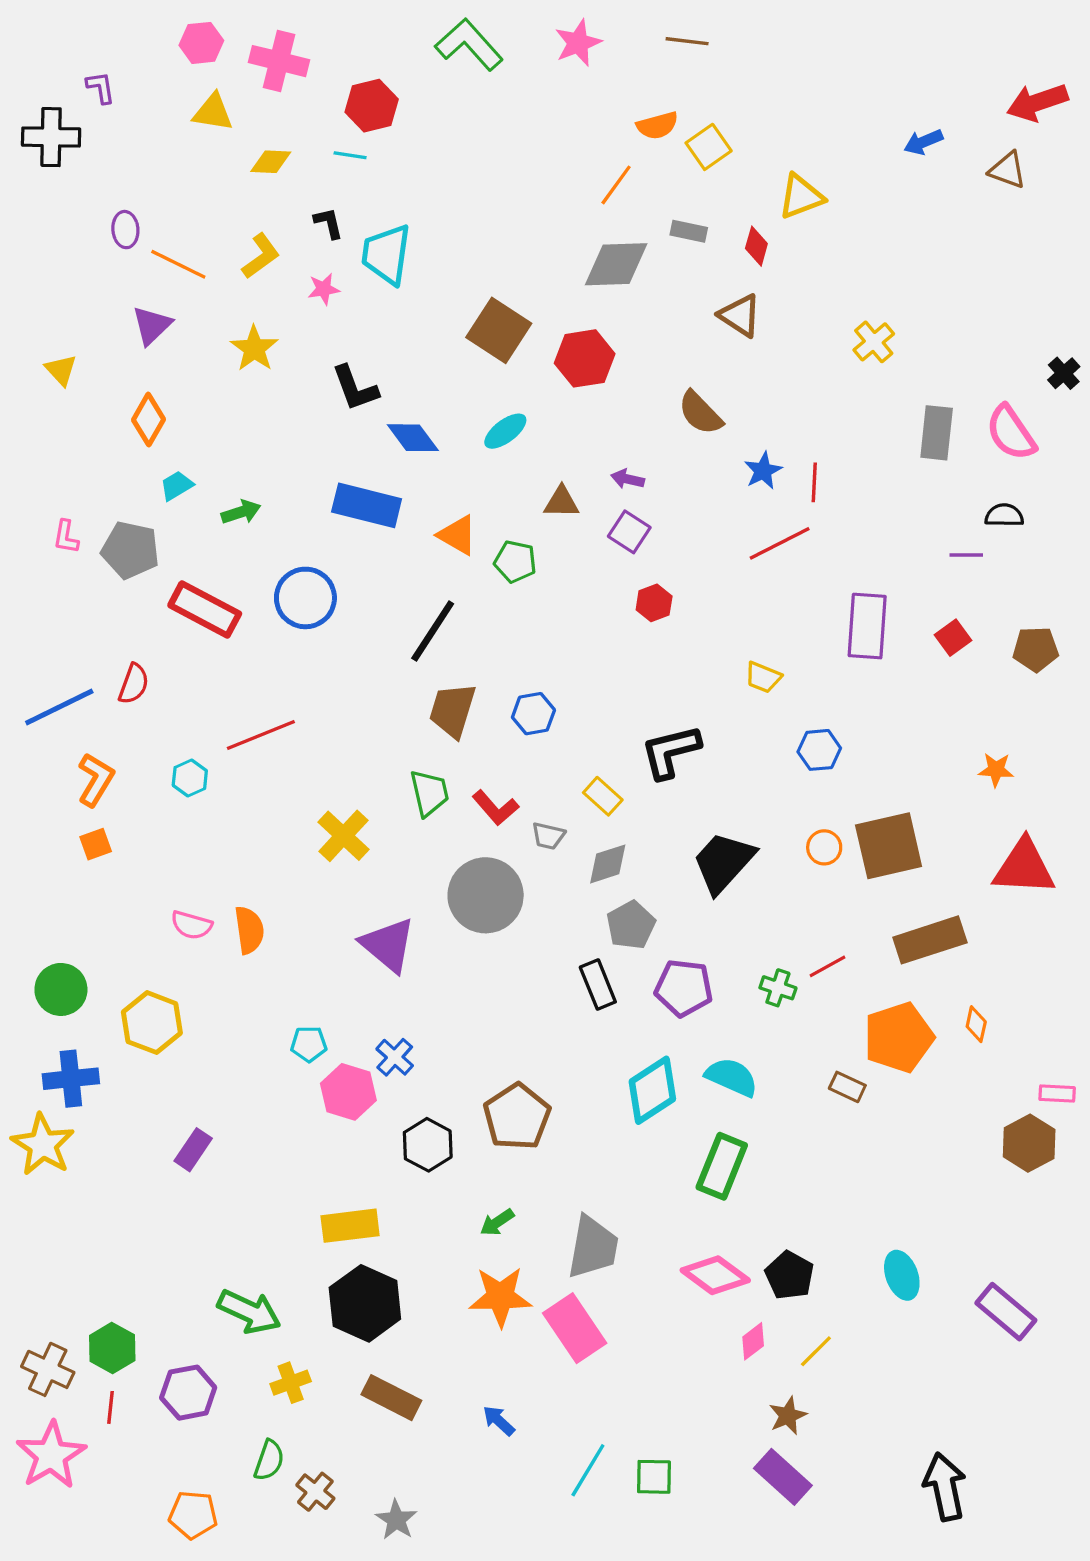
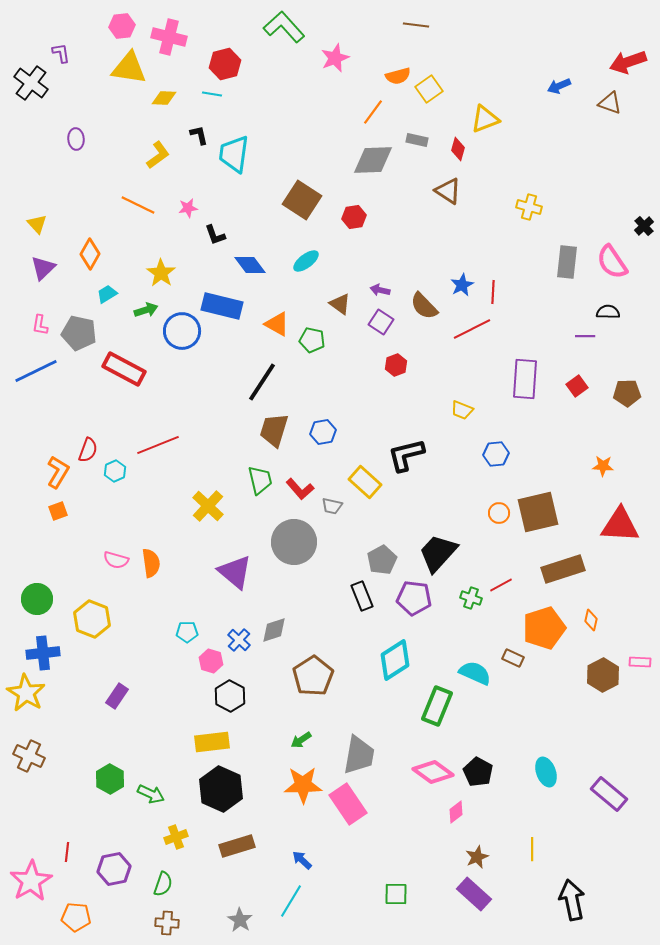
pink star: (578, 43) -> (335, 58), moved
yellow triangle: (213, 112) -> (129, 68), size x1.4
black cross: (51, 137) -> (31, 83), turned 36
orange line: (178, 264) -> (138, 205), moved
pink star: (324, 289) -> (188, 208), moved
purple triangle: (152, 325) -> (43, 268), moved
yellow cross: (874, 342) -> (529, 207), turned -35
yellow star: (254, 349) -> (161, 273), moved
red hexagon: (585, 358) -> (354, 217), size x0.7
black L-shape: (355, 388) -> (215, 235), size x0.7
brown semicircle: (700, 413) -> (424, 306), moved
brown triangle: (562, 502) -> (340, 304), turned 35
blue circle: (305, 598) -> (182, 331), moved
red semicircle: (134, 684) -> (88, 450), moved
blue line: (59, 707) -> (36, 371), moved
yellow rectangle: (603, 796) -> (365, 482), size x1.4
black trapezoid: (723, 862) -> (438, 553), moved
gray diamond: (608, 864) -> (274, 630), moved
cyan semicircle: (732, 1077) -> (475, 673), moved
pink hexagon: (348, 1092) -> (211, 661), size x0.7
brown hexagon: (1029, 1143) -> (603, 675), moved
black hexagon: (428, 1145) -> (230, 696), moved
green arrow: (249, 1312) -> (151, 794), size x0.7
green hexagon: (112, 1348) -> (110, 779), moved
yellow line: (816, 1351) -> (532, 849), moved, turned -45
brown cross: (48, 1369) -> (29, 756), moved
purple hexagon: (188, 1393) -> (114, 869), moved
brown rectangle: (391, 1398) -> (237, 846), turned -44
cyan line: (588, 1470) -> (291, 901), moved
brown cross: (315, 1492) -> (167, 923), moved, turned -35
orange pentagon: (193, 1515) -> (76, 917), moved

